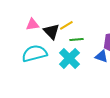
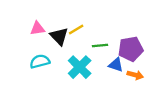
green line: (76, 39) -> (100, 45), moved
cyan semicircle: (34, 53) -> (40, 61), size x0.7

